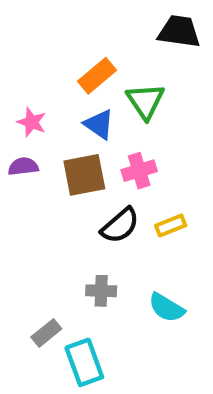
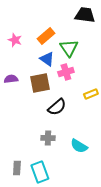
pink star: (32, 122) -> (15, 40), moved
pink cross: (139, 171) -> (66, 72), moved
yellow rectangle: (171, 225) -> (91, 94), moved
gray rectangle: (46, 333) -> (17, 168), moved, turned -48

